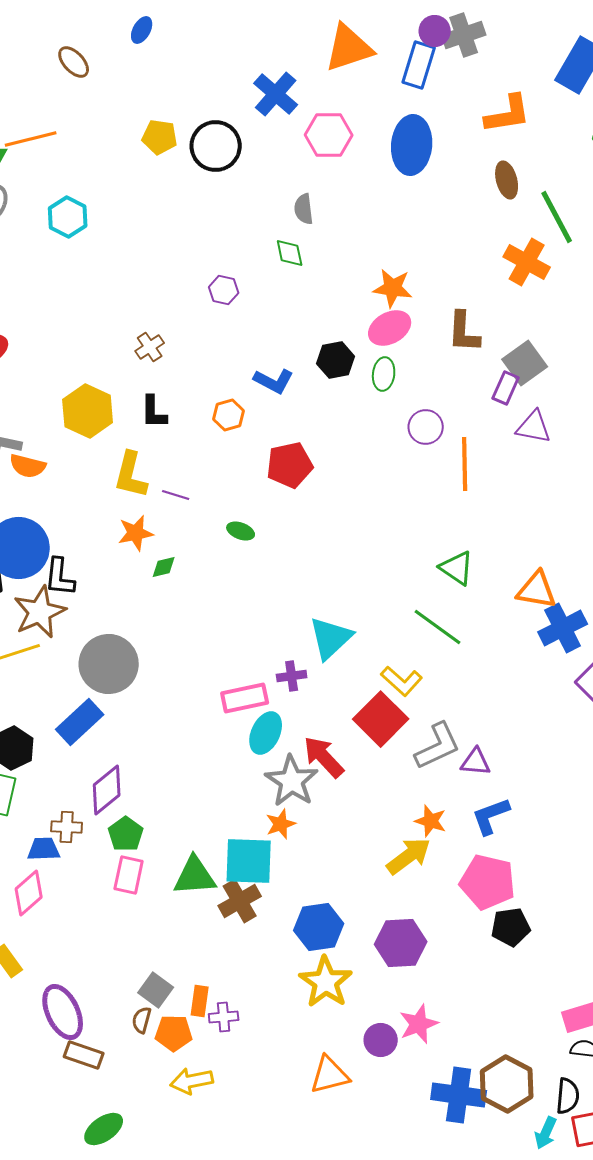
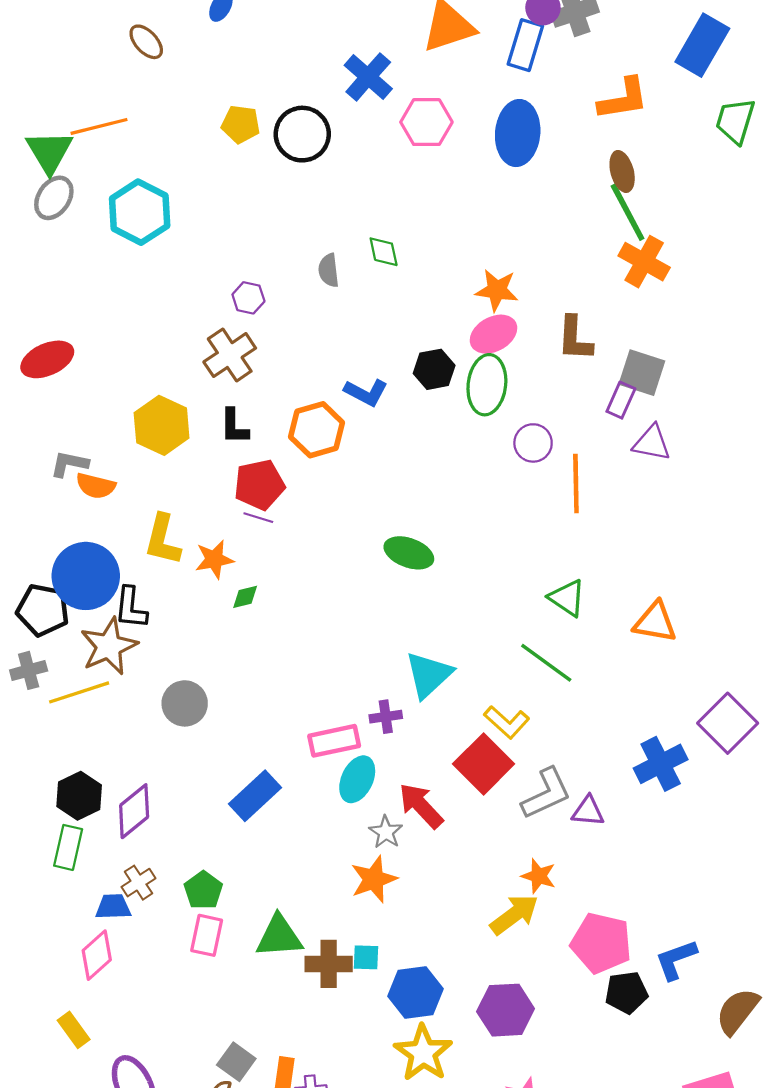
gray semicircle: (304, 209) -> (329, 270), moved
cyan hexagon: (68, 217) -> (140, 212), size x1.4
green line: (557, 217) -> (628, 212), moved
purple hexagon: (224, 290) -> (248, 298), moved
brown cross: (150, 347) -> (230, 355), size x1.6
gray square: (525, 363) -> (642, 373), turned -36
green ellipse: (384, 374) -> (487, 385), size x1.6
orange hexagon: (229, 415) -> (317, 430), size x1.6
red pentagon: (290, 465) -> (259, 485), moved
yellow L-shape: (131, 475) -> (163, 540), moved
green ellipse: (241, 531) -> (409, 553), moved, size x1.6
blue cross: (563, 628) -> (661, 764), moved
gray circle: (109, 664) -> (185, 703), size x0.7
blue rectangle: (80, 722) -> (255, 796), moved
gray star: (292, 781) -> (386, 832), size x0.6
purple diamond: (107, 790) -> (134, 811), moved
blue L-shape: (491, 816) -> (676, 960), moved
orange star: (281, 824) -> (374, 879), size x1.4
brown cross: (67, 827) -> (138, 883), turned -36
cyan square: (249, 861) -> (366, 957), moved, size x0.5
brown cross: (240, 901) -> (329, 964), turned 30

